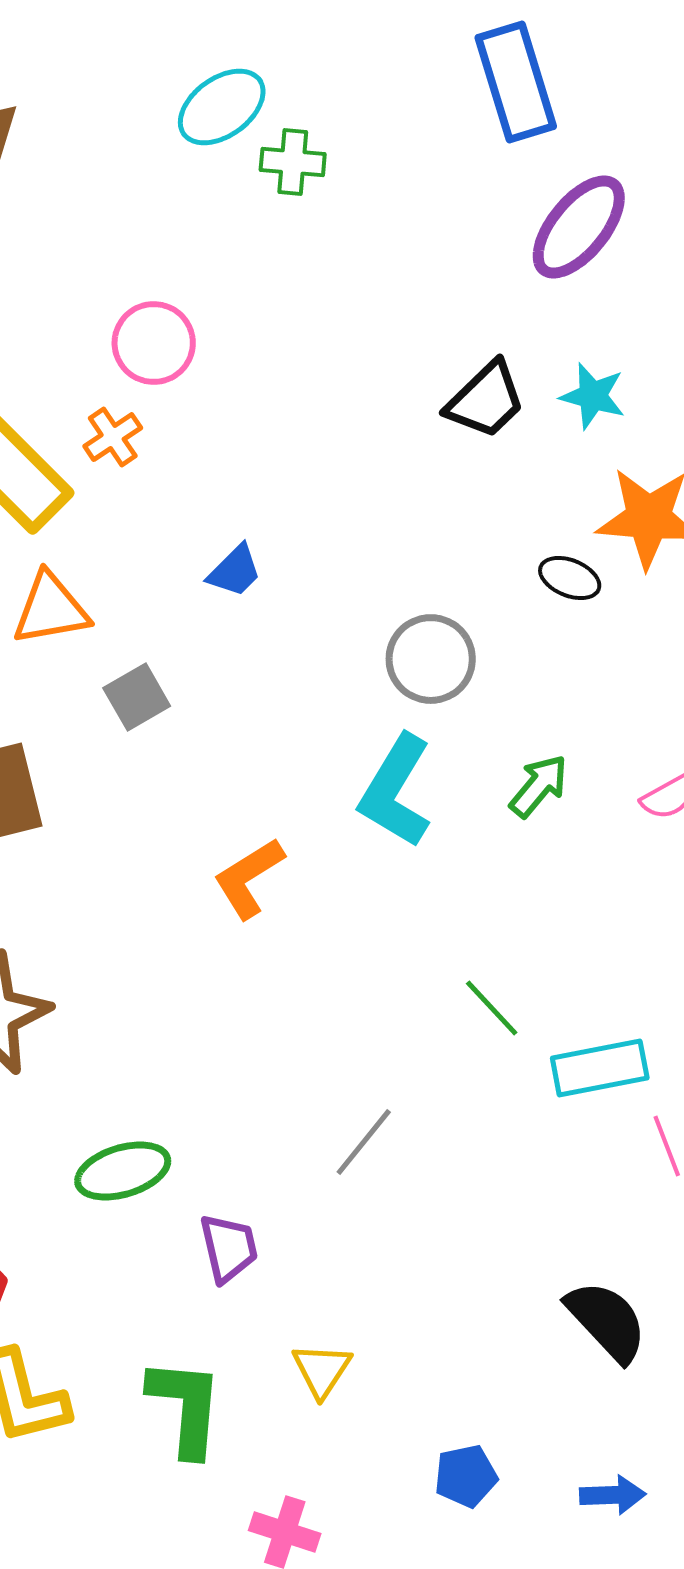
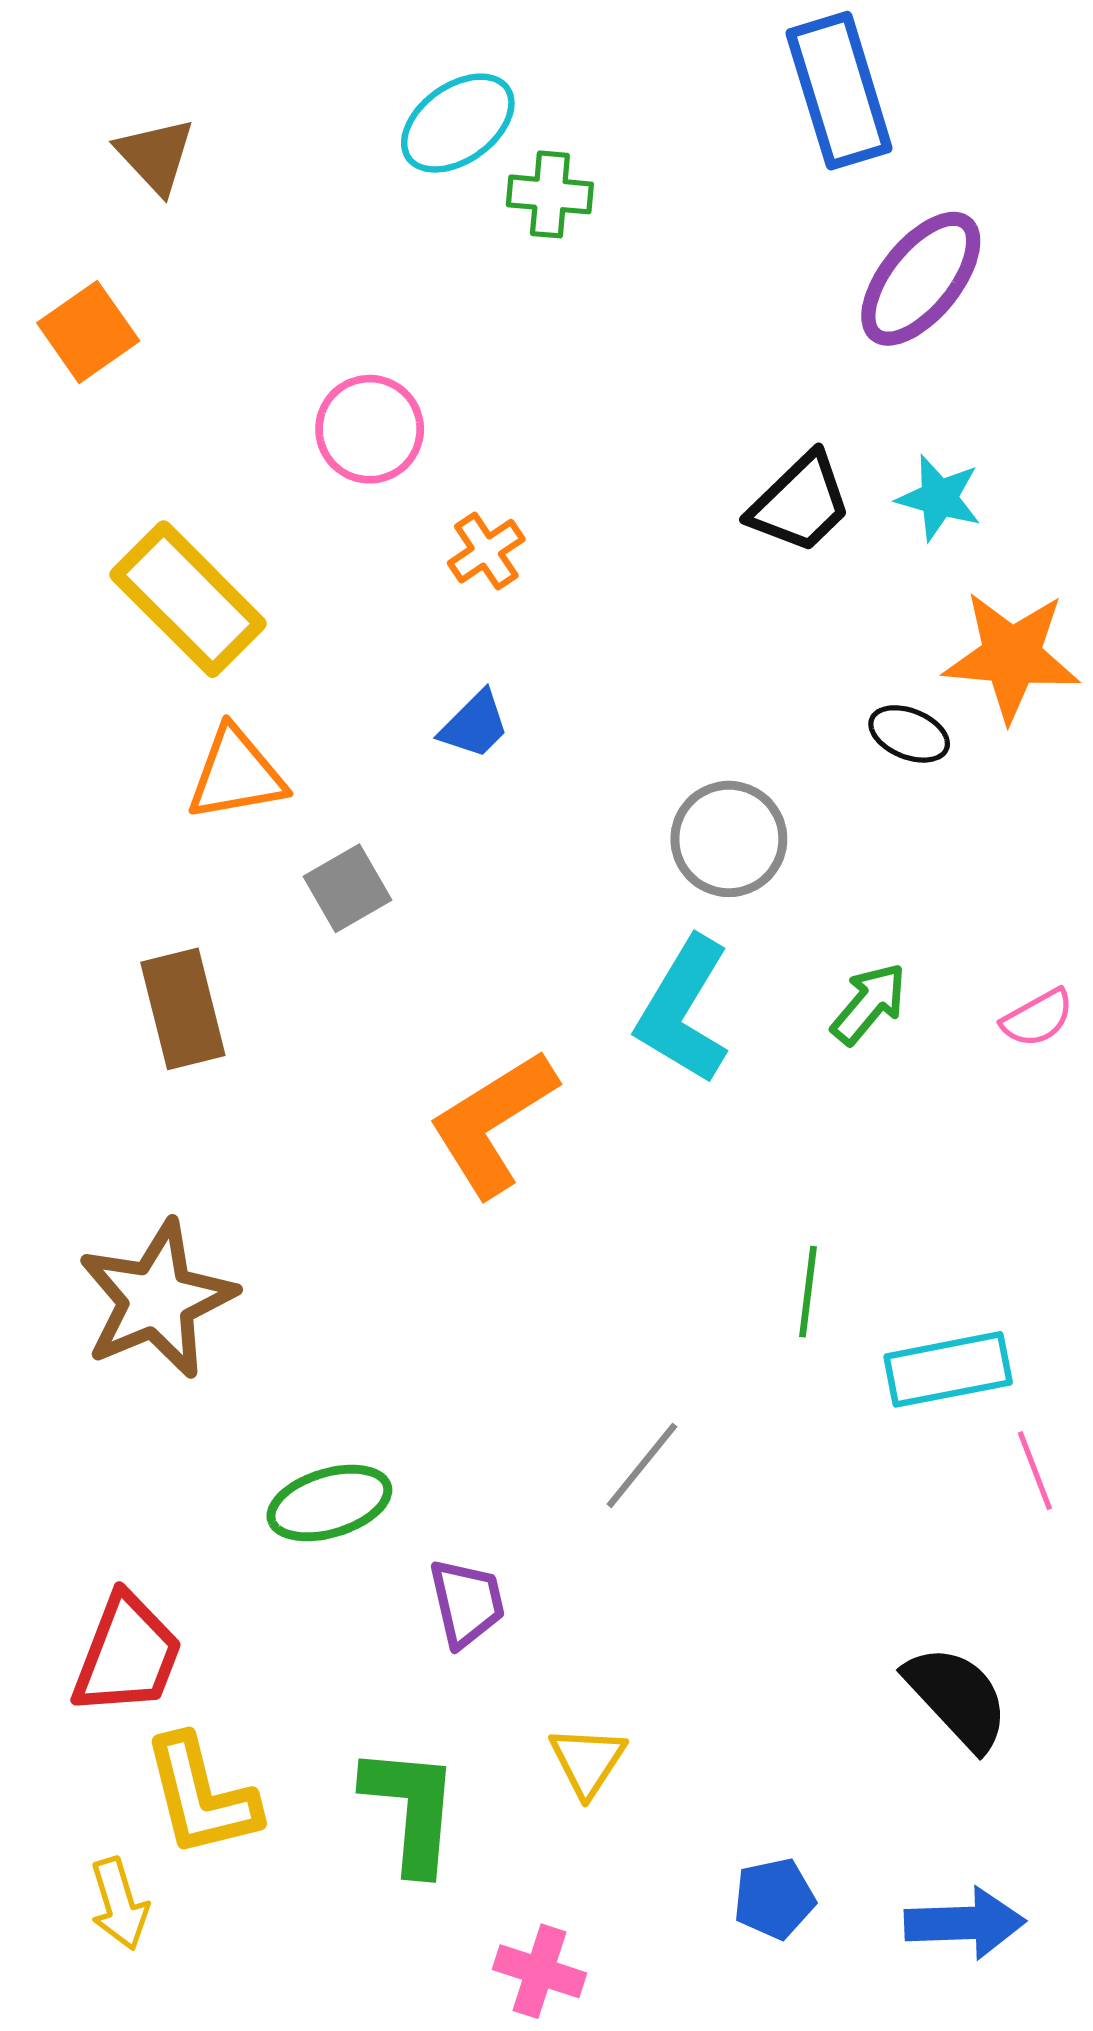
orange cross: (113, 437) -> (486, 551), moved
orange L-shape: (249, 878) -> (493, 1123), size x1.4
green line: (492, 1008) -> (808, 1292), turned 50
blue arrow: (613, 1495) -> (965, 1923), size x1.4

